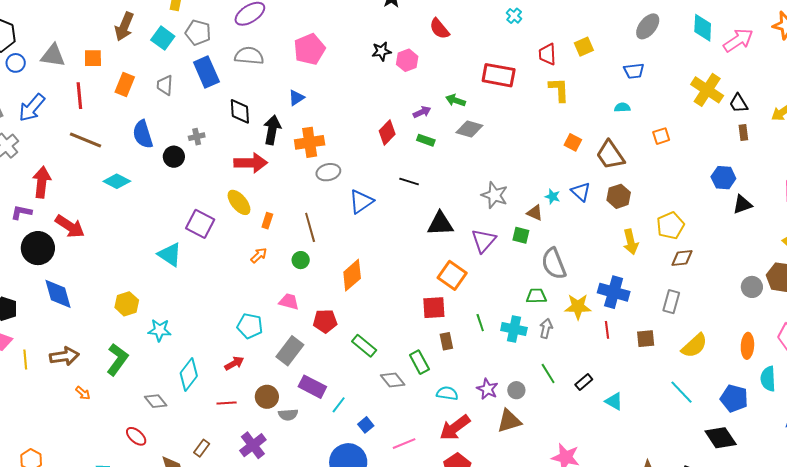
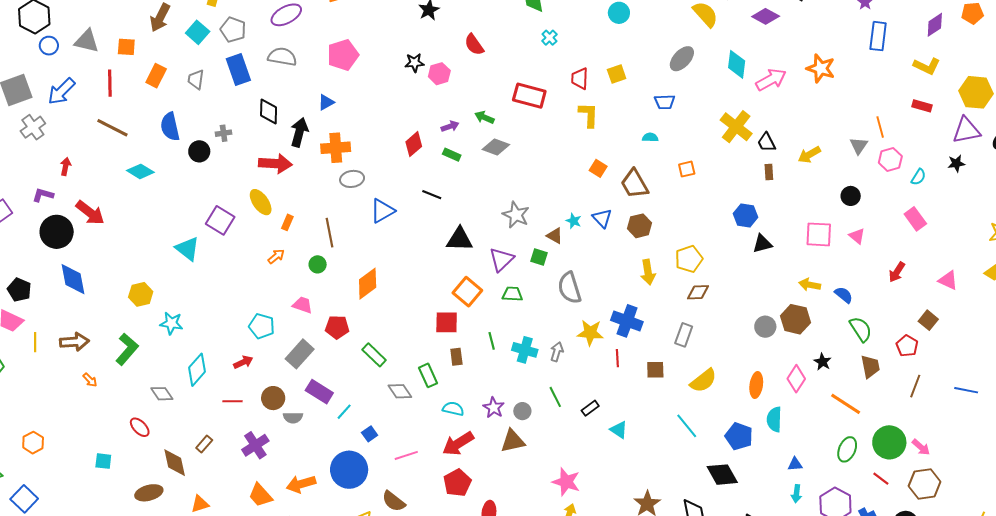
red arrow: (42, 182) -> (65, 166), size x0.6
green trapezoid: (536, 296) -> (512, 294), moved

